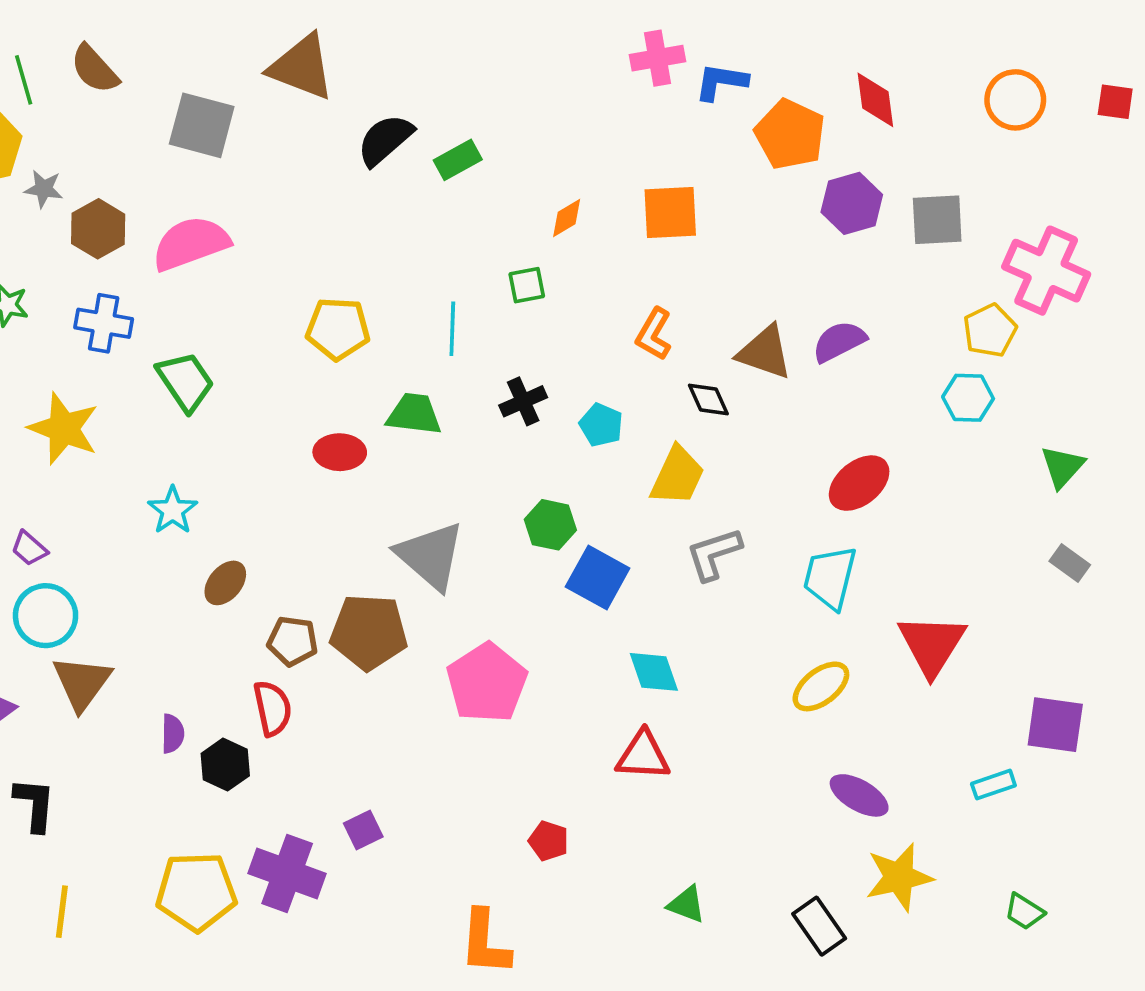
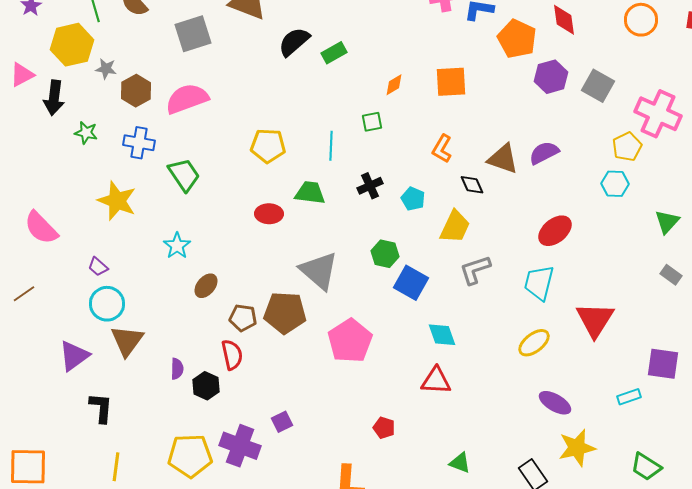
gray square: (202, 125) -> (193, 34), turned -33
gray square: (937, 220) -> (598, 86), turned 32
green trapezoid: (1024, 912) -> (646, 467), size x1.4

